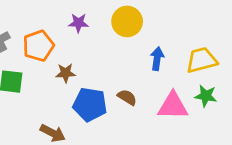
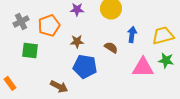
brown star: (66, 73) -> (77, 41), moved
brown semicircle: (127, 97) -> (111, 47), moved

